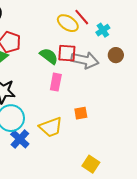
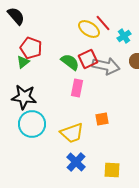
red square: (67, 53) -> (88, 59), turned -30
blue cross: (20, 139) -> (76, 162), moved
yellow square: (91, 164) -> (112, 170), turned -30

